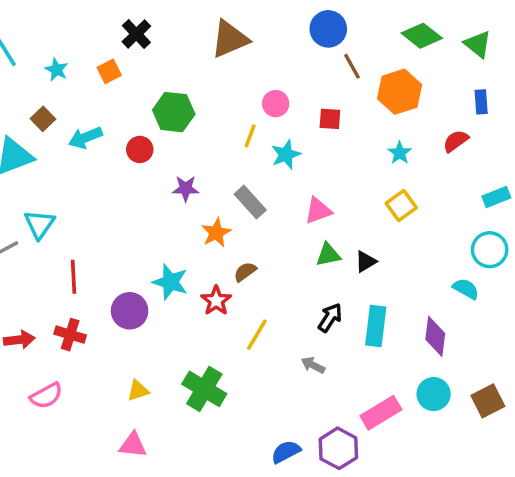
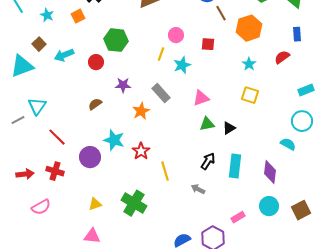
yellow square: (401, 206) -> (250, 95), turned -36
brown semicircle: (245, 272) -> (95, 104), moved
red line: (74, 277) -> (57, 137), turned -42
yellow line: (257, 335) -> (165, 171), turned -48
pink rectangle: (381, 413) -> (238, 217), size x0.6

